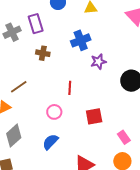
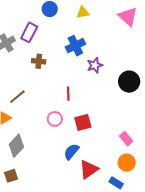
purple rectangle: (36, 24) -> (29, 32), turned 48
red square: (94, 116) -> (83, 122), moved
blue semicircle: (50, 142) -> (71, 152), moved

